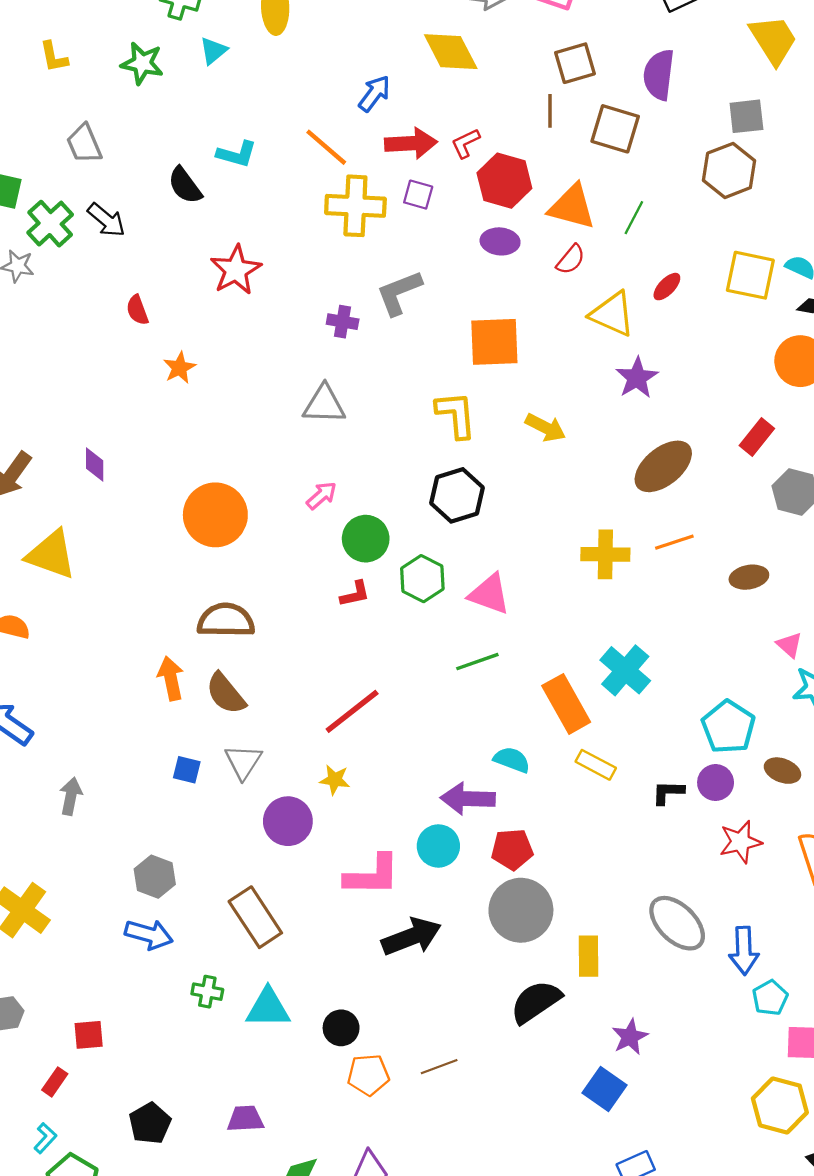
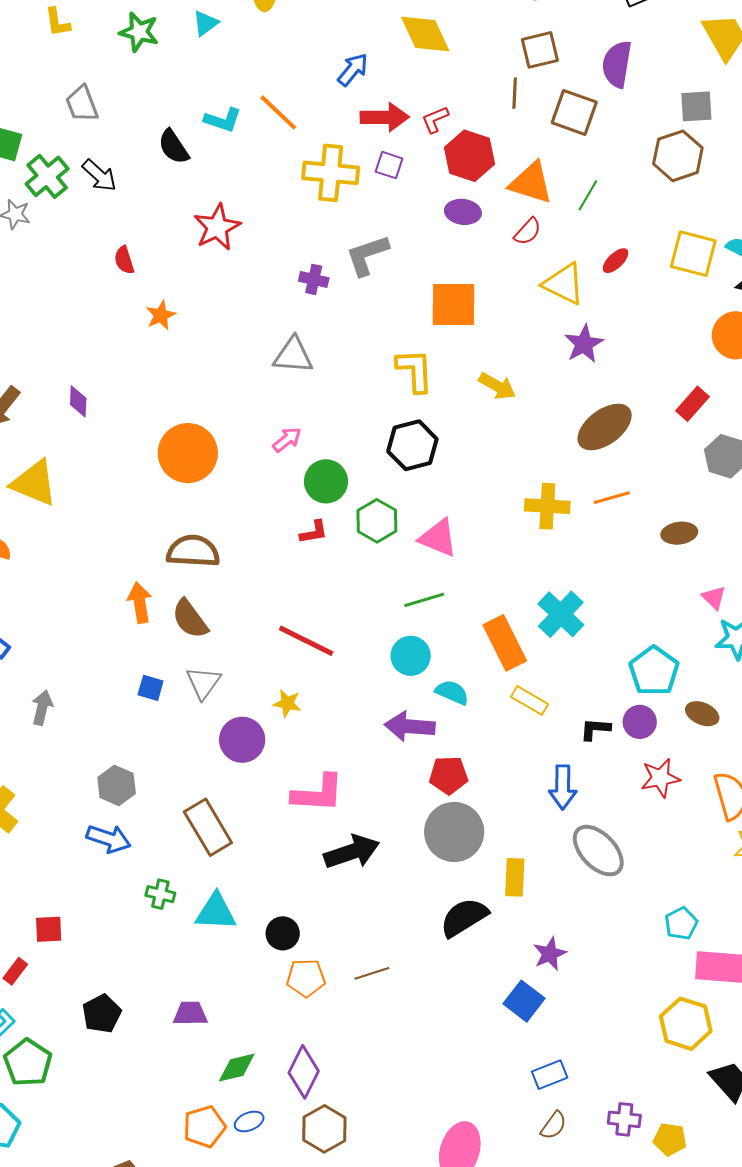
orange line: (326, 147) -> (278, 112), moved
red line: (352, 711) -> (306, 641), turned 62
cyan circle: (438, 846) -> (411, 656), moved
blue arrow: (744, 951) -> (563, 787), moved

